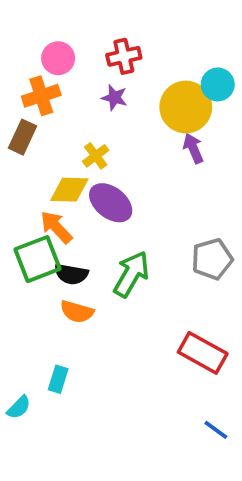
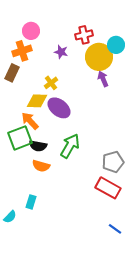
red cross: (124, 56) -> (84, 35), moved
gray pentagon: (212, 259) -> (113, 162), moved

